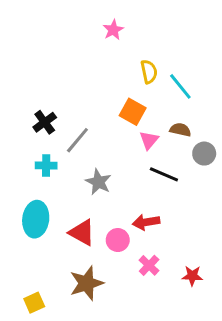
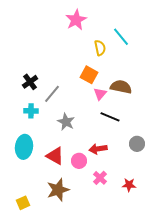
pink star: (113, 30) -> (76, 20), size x1.5
cyan line: (180, 86) -> (121, 37), moved
brown semicircle: (180, 130) -> (121, 87), size x1.5
gray circle: (204, 154) -> (137, 144), moved

